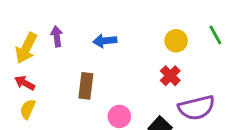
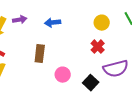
purple arrow: (57, 36) -> (20, 20), turned 88

